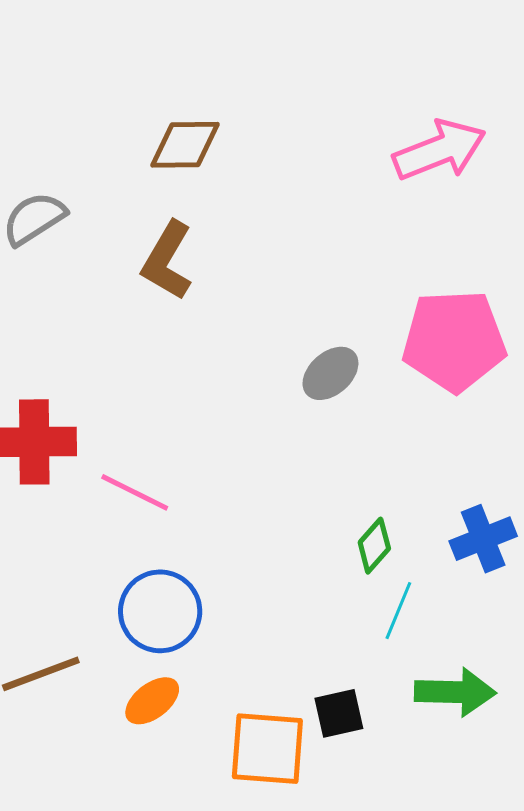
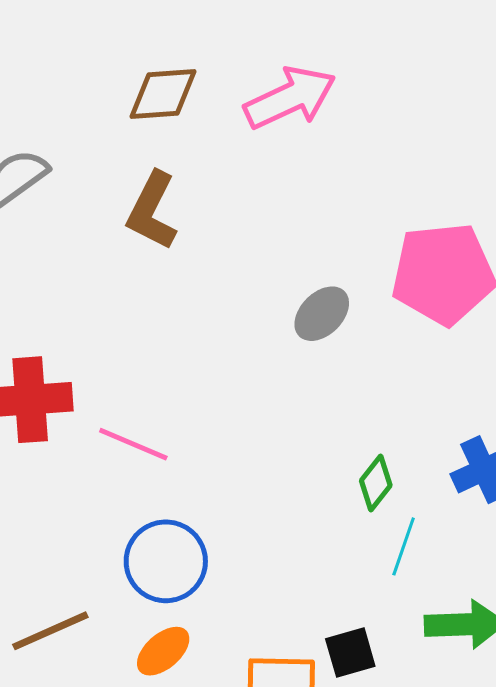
pink arrow: (439, 150) -> (290, 98), moved

